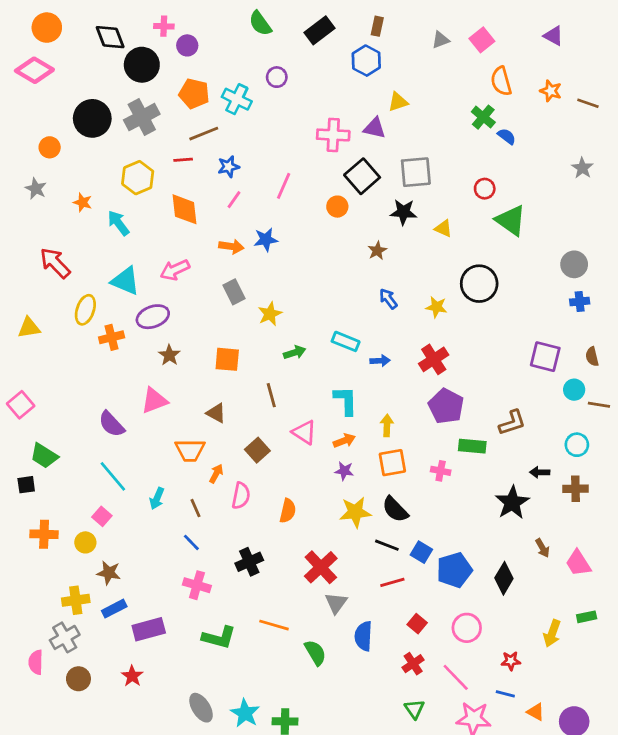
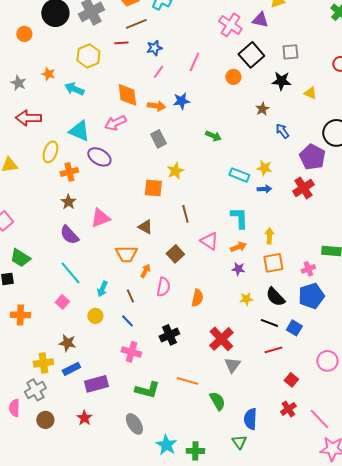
pink cross: (333, 135) -> (230, 25), turned 30
gray square: (416, 172) -> (290, 52), size x0.7
gray star: (36, 189) -> (18, 83), moved
orange diamond: (184, 209) -> (127, 95), moved
cyan arrow: (118, 223) -> (74, 89), turned -30
red arrow: (55, 263) -> (28, 118), turned -45
blue arrow: (388, 299) -> (282, 131), moved
yellow star: (436, 307) -> (264, 168), moved
yellow star: (270, 314) -> (175, 171), moved
purple ellipse: (153, 317) -> (99, 157), turned 50
green arrow: (295, 352) -> (213, 136), moved, turned 42
brown star: (169, 355) -> (68, 202), moved
purple pentagon: (446, 406) -> (312, 157), moved
pink cross: (441, 471) -> (308, 269), turned -32
yellow star: (355, 512) -> (246, 299), size x0.6
yellow circle: (85, 542) -> (95, 316), moved
blue pentagon: (454, 570) -> (311, 296), moved
pink circle: (467, 628) -> (327, 361), moved
blue semicircle: (363, 636) -> (250, 419), moved
gray ellipse: (201, 708) -> (134, 424), moved
green triangle: (414, 709) -> (239, 442), moved

